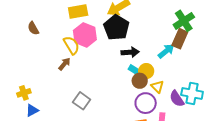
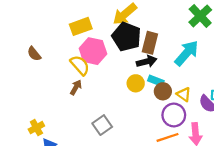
brown rectangle: (180, 39) -> (150, 43), moved
cyan arrow: (166, 51) -> (187, 53), size x1.4
yellow circle: (146, 71) -> (136, 83), moved
gray square: (82, 101) -> (102, 125), turned 30

